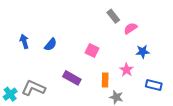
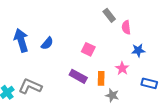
pink semicircle: (130, 28) -> (126, 27), turned -64
blue arrow: (24, 41) -> (21, 40), size x1.6
purple rectangle: (72, 78) -> (78, 76), moved

